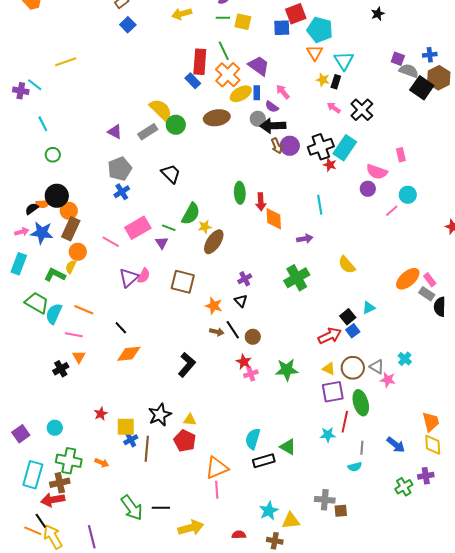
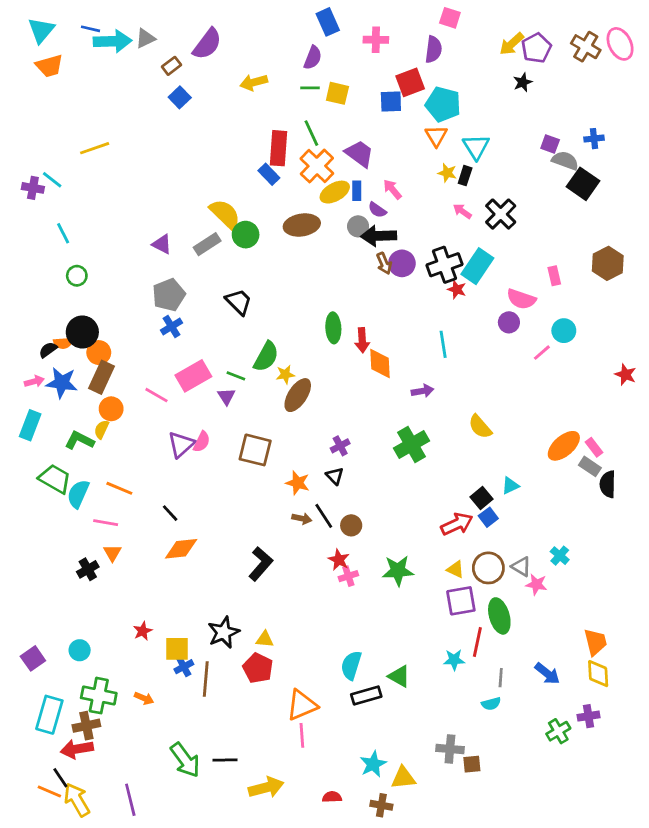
brown hexagon: (439, 78) -> (608, 263), moved

